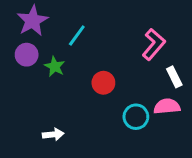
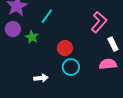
cyan circle: (136, 117) -> (71, 67), moved
white arrow: (53, 134) -> (41, 78), moved

